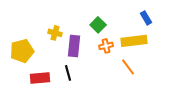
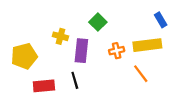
green square: (98, 25) -> (98, 22), moved

